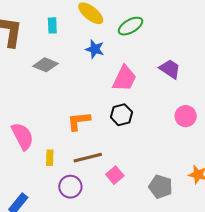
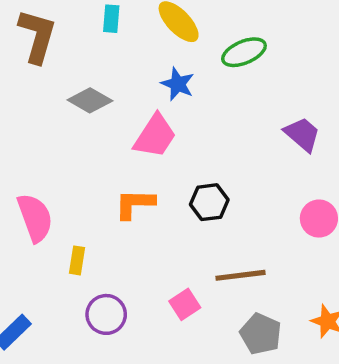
cyan rectangle: (52, 25) -> (111, 19), moved
pink trapezoid: (124, 78) -> (155, 136), moved
brown line: (88, 158) -> (240, 275), moved

